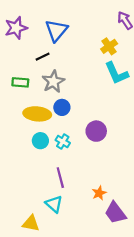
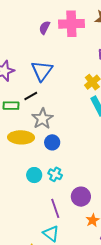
green rectangle: (20, 82) -> (11, 106), moved
yellow ellipse: (37, 114) -> (21, 137), moved
purple circle: (96, 131) -> (81, 197), moved

